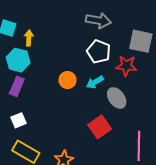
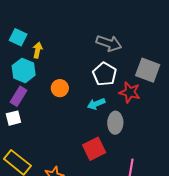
orange circle: (67, 80) -> (60, 88), moved
gray ellipse: (117, 98) -> (115, 123), turned 30
white square: (18, 120) -> (13, 118), moved

